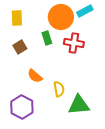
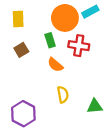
orange semicircle: (35, 76) -> (55, 65), moved
green triangle: (79, 105) -> (95, 106), moved, size x0.7

